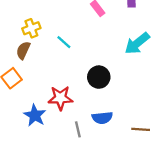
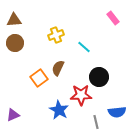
brown semicircle: (23, 50) -> (58, 68), moved
black circle: (99, 77) -> (99, 77), moved

